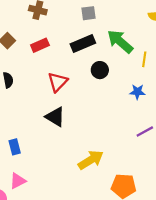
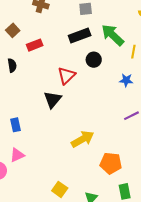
red rectangle: (40, 45) -> (35, 45), moved
red triangle: (58, 82) -> (66, 76), moved
black triangle: (55, 117) -> (53, 100), turned 36

